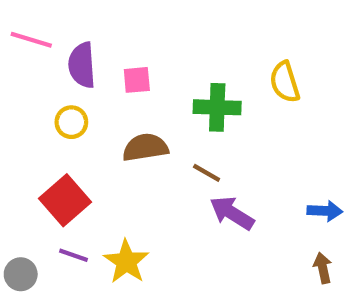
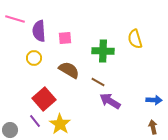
brown semicircle: (145, 148) -> (69, 70), turned 40
red square: (65, 200) -> (44, 99), moved
purple line: (73, 255) -> (35, 121), turned 32

